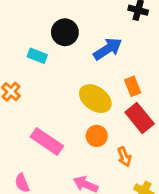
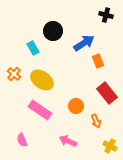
cyan rectangle: (37, 56) -> (33, 48), turned 40
orange rectangle: (133, 86) -> (98, 61), moved
yellow ellipse: (95, 99) -> (42, 80), moved

